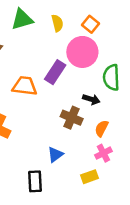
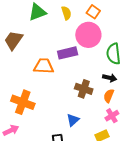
purple rectangle: (55, 72) -> (68, 53), turned 48
black arrow: (91, 99) -> (110, 78), moved

